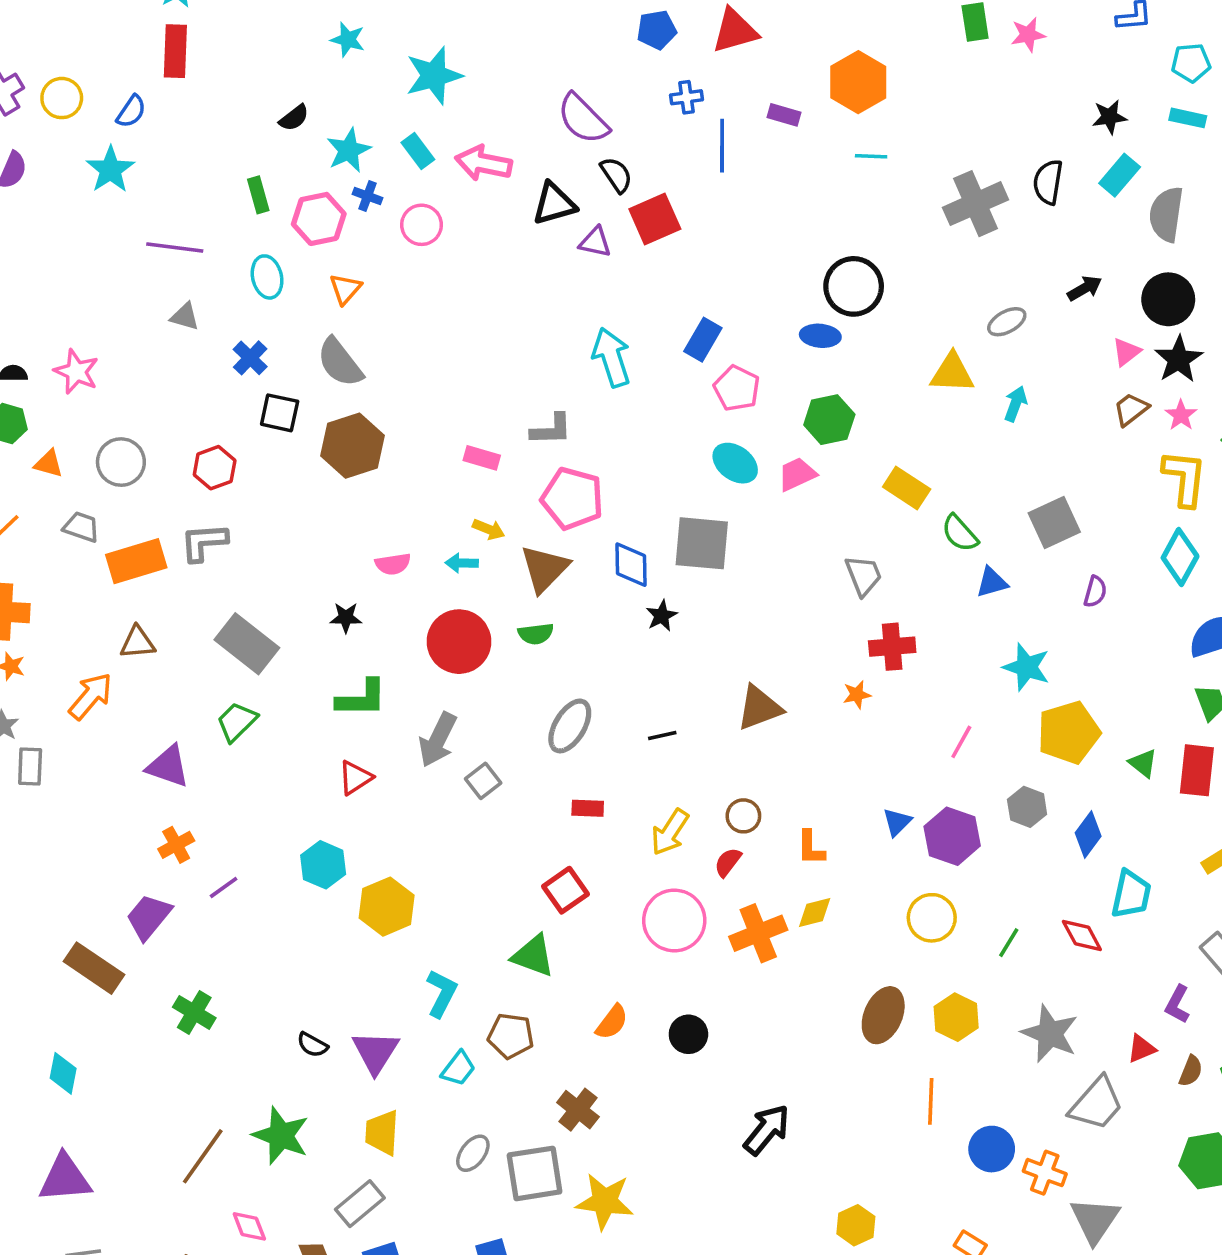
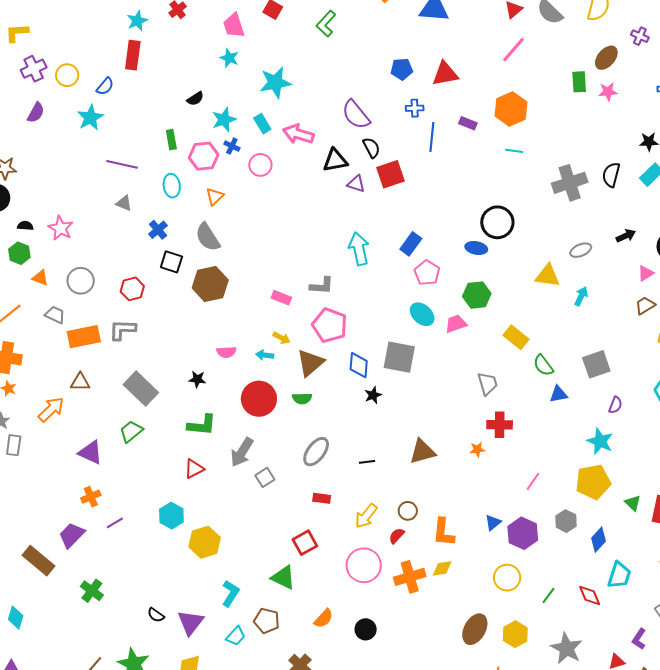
cyan star: (1026, 667) -> (600, 441), moved
orange L-shape: (811, 848) -> (443, 532), size x1.4

